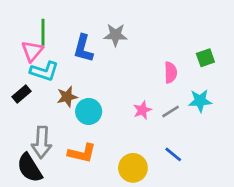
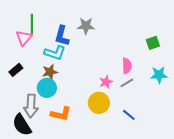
cyan L-shape: (44, 71) -> (55, 53), moved
pink semicircle: (171, 73) -> (127, 66), moved
cyan star: (200, 101) -> (159, 75), moved
cyan circle: (89, 111) -> (47, 88), moved
yellow circle: (133, 168) -> (99, 103), moved

